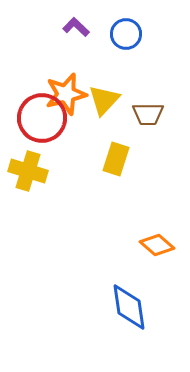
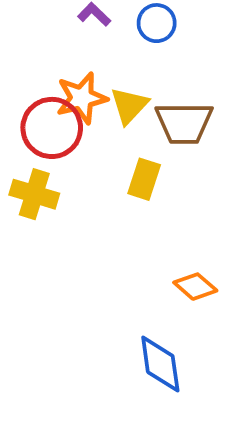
brown trapezoid: (148, 114) -> (184, 123), size x1.5

